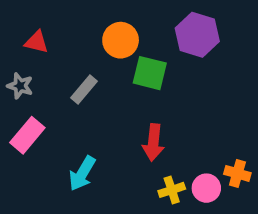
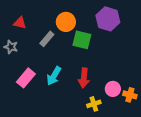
gray rectangle: (84, 89) -> (47, 39), moved
pink rectangle: (27, 135) -> (26, 78), moved
cyan arrow: (82, 173) -> (54, 76), moved
pink circle: (206, 188) -> (113, 89), moved

